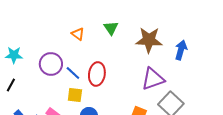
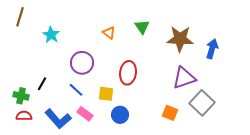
cyan star: (14, 55) -> (51, 35), moved, turned 30
blue line: (73, 73) -> (76, 90), moved

